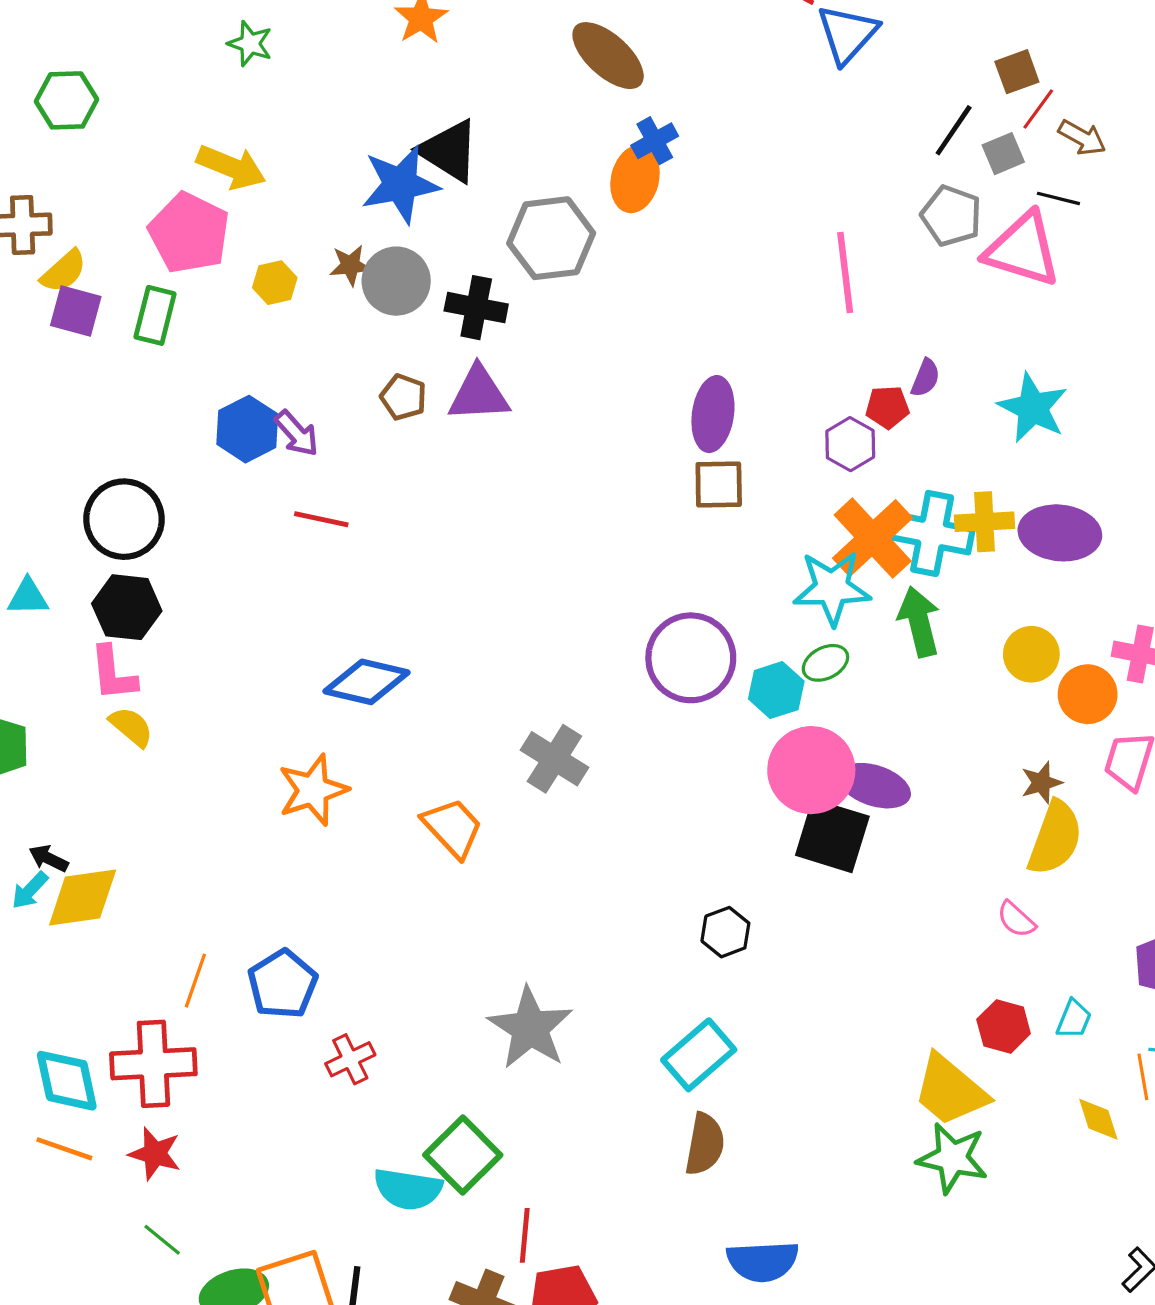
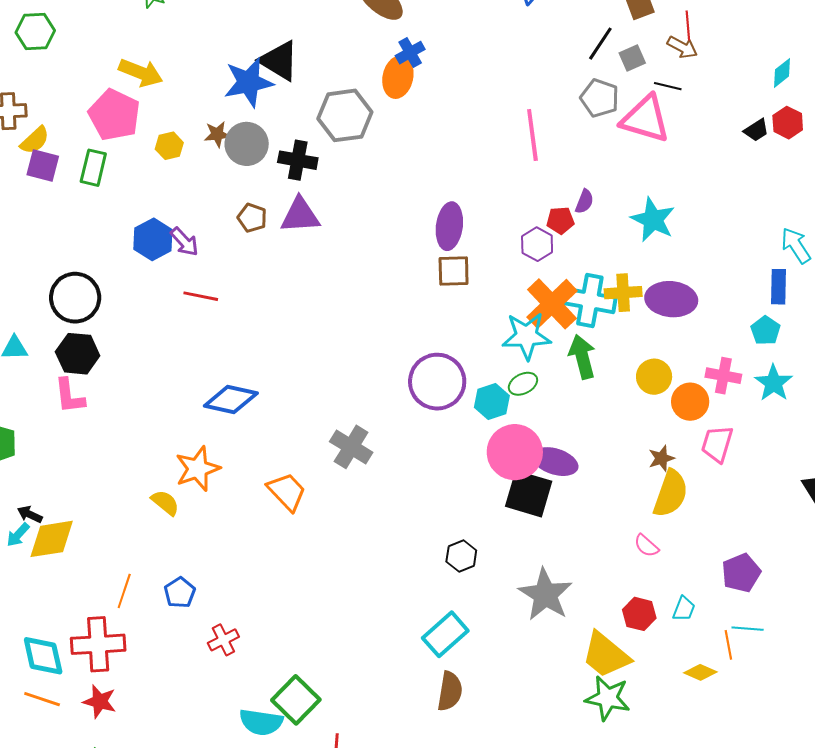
red line: (1038, 109) -> (688, 25), moved, turned -40
yellow semicircle: (131, 727) -> (165, 503), moved
blue pentagon: (283, 984) -> (180, 593), size x0.7
gray star: (530, 1028) -> (545, 595), moved
yellow diamond: (1098, 1119) -> (700, 672), turned -48

